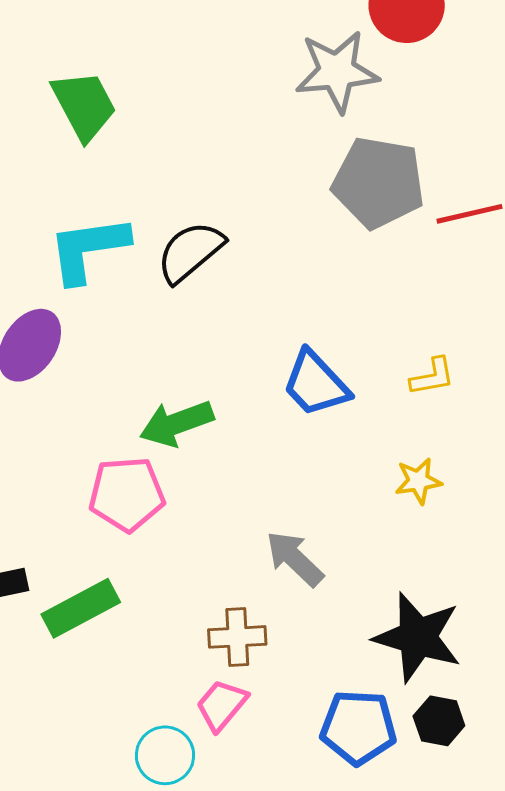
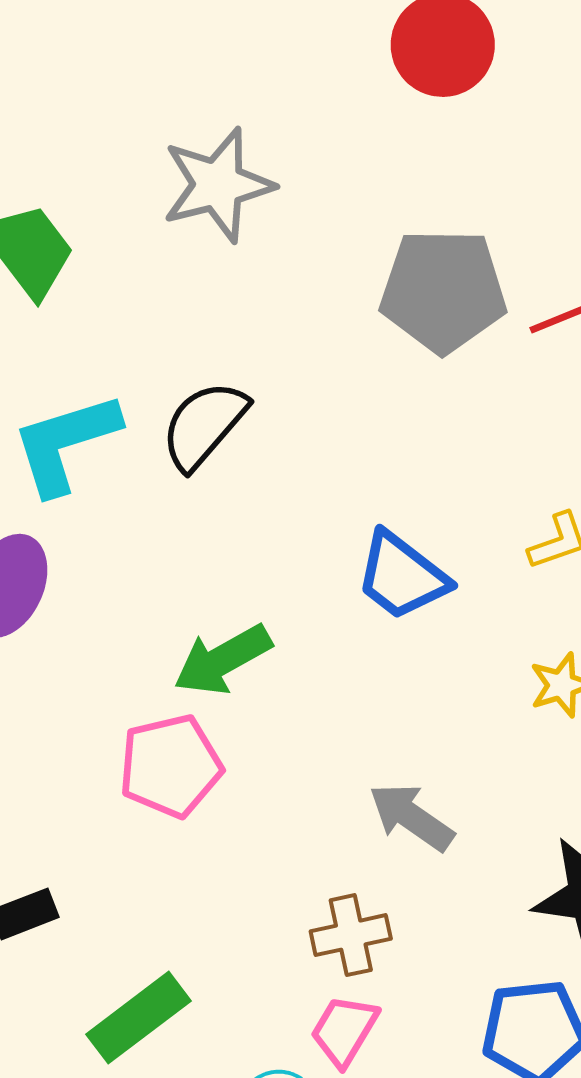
gray star: (337, 71) -> (218, 185), moved
green rectangle: (81, 608) -> (138, 1018), moved

